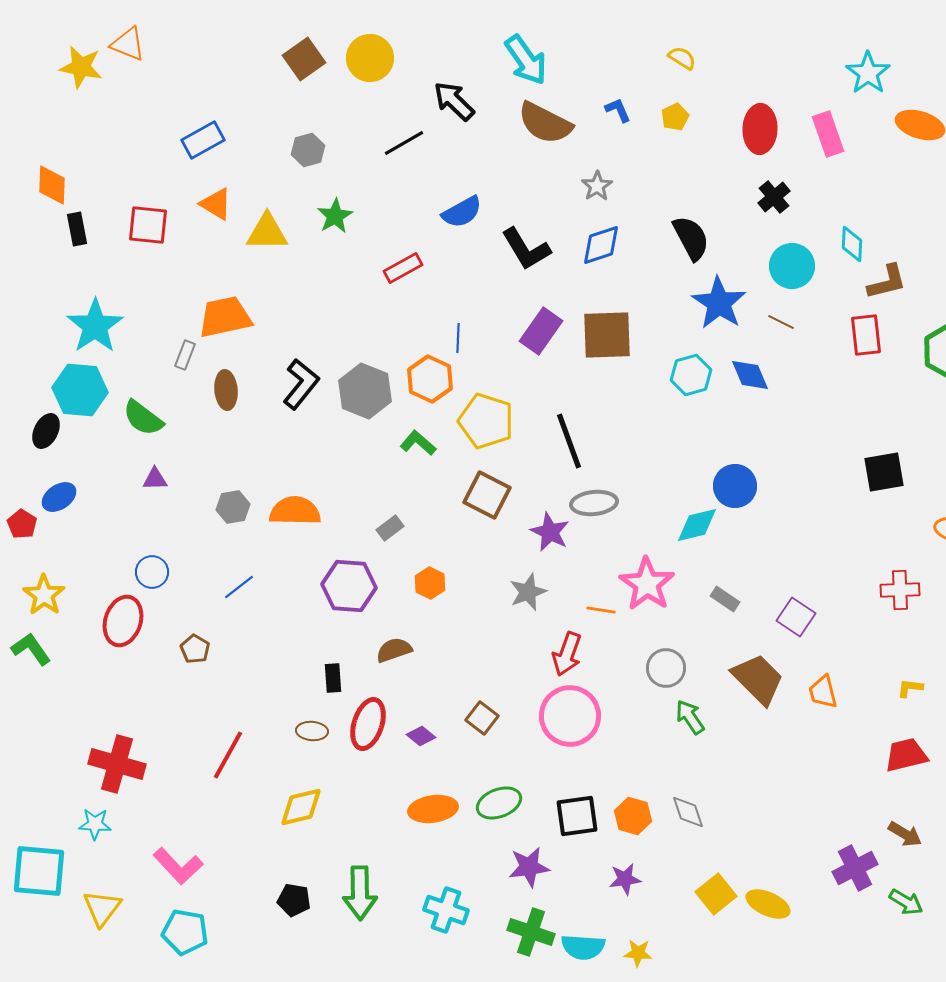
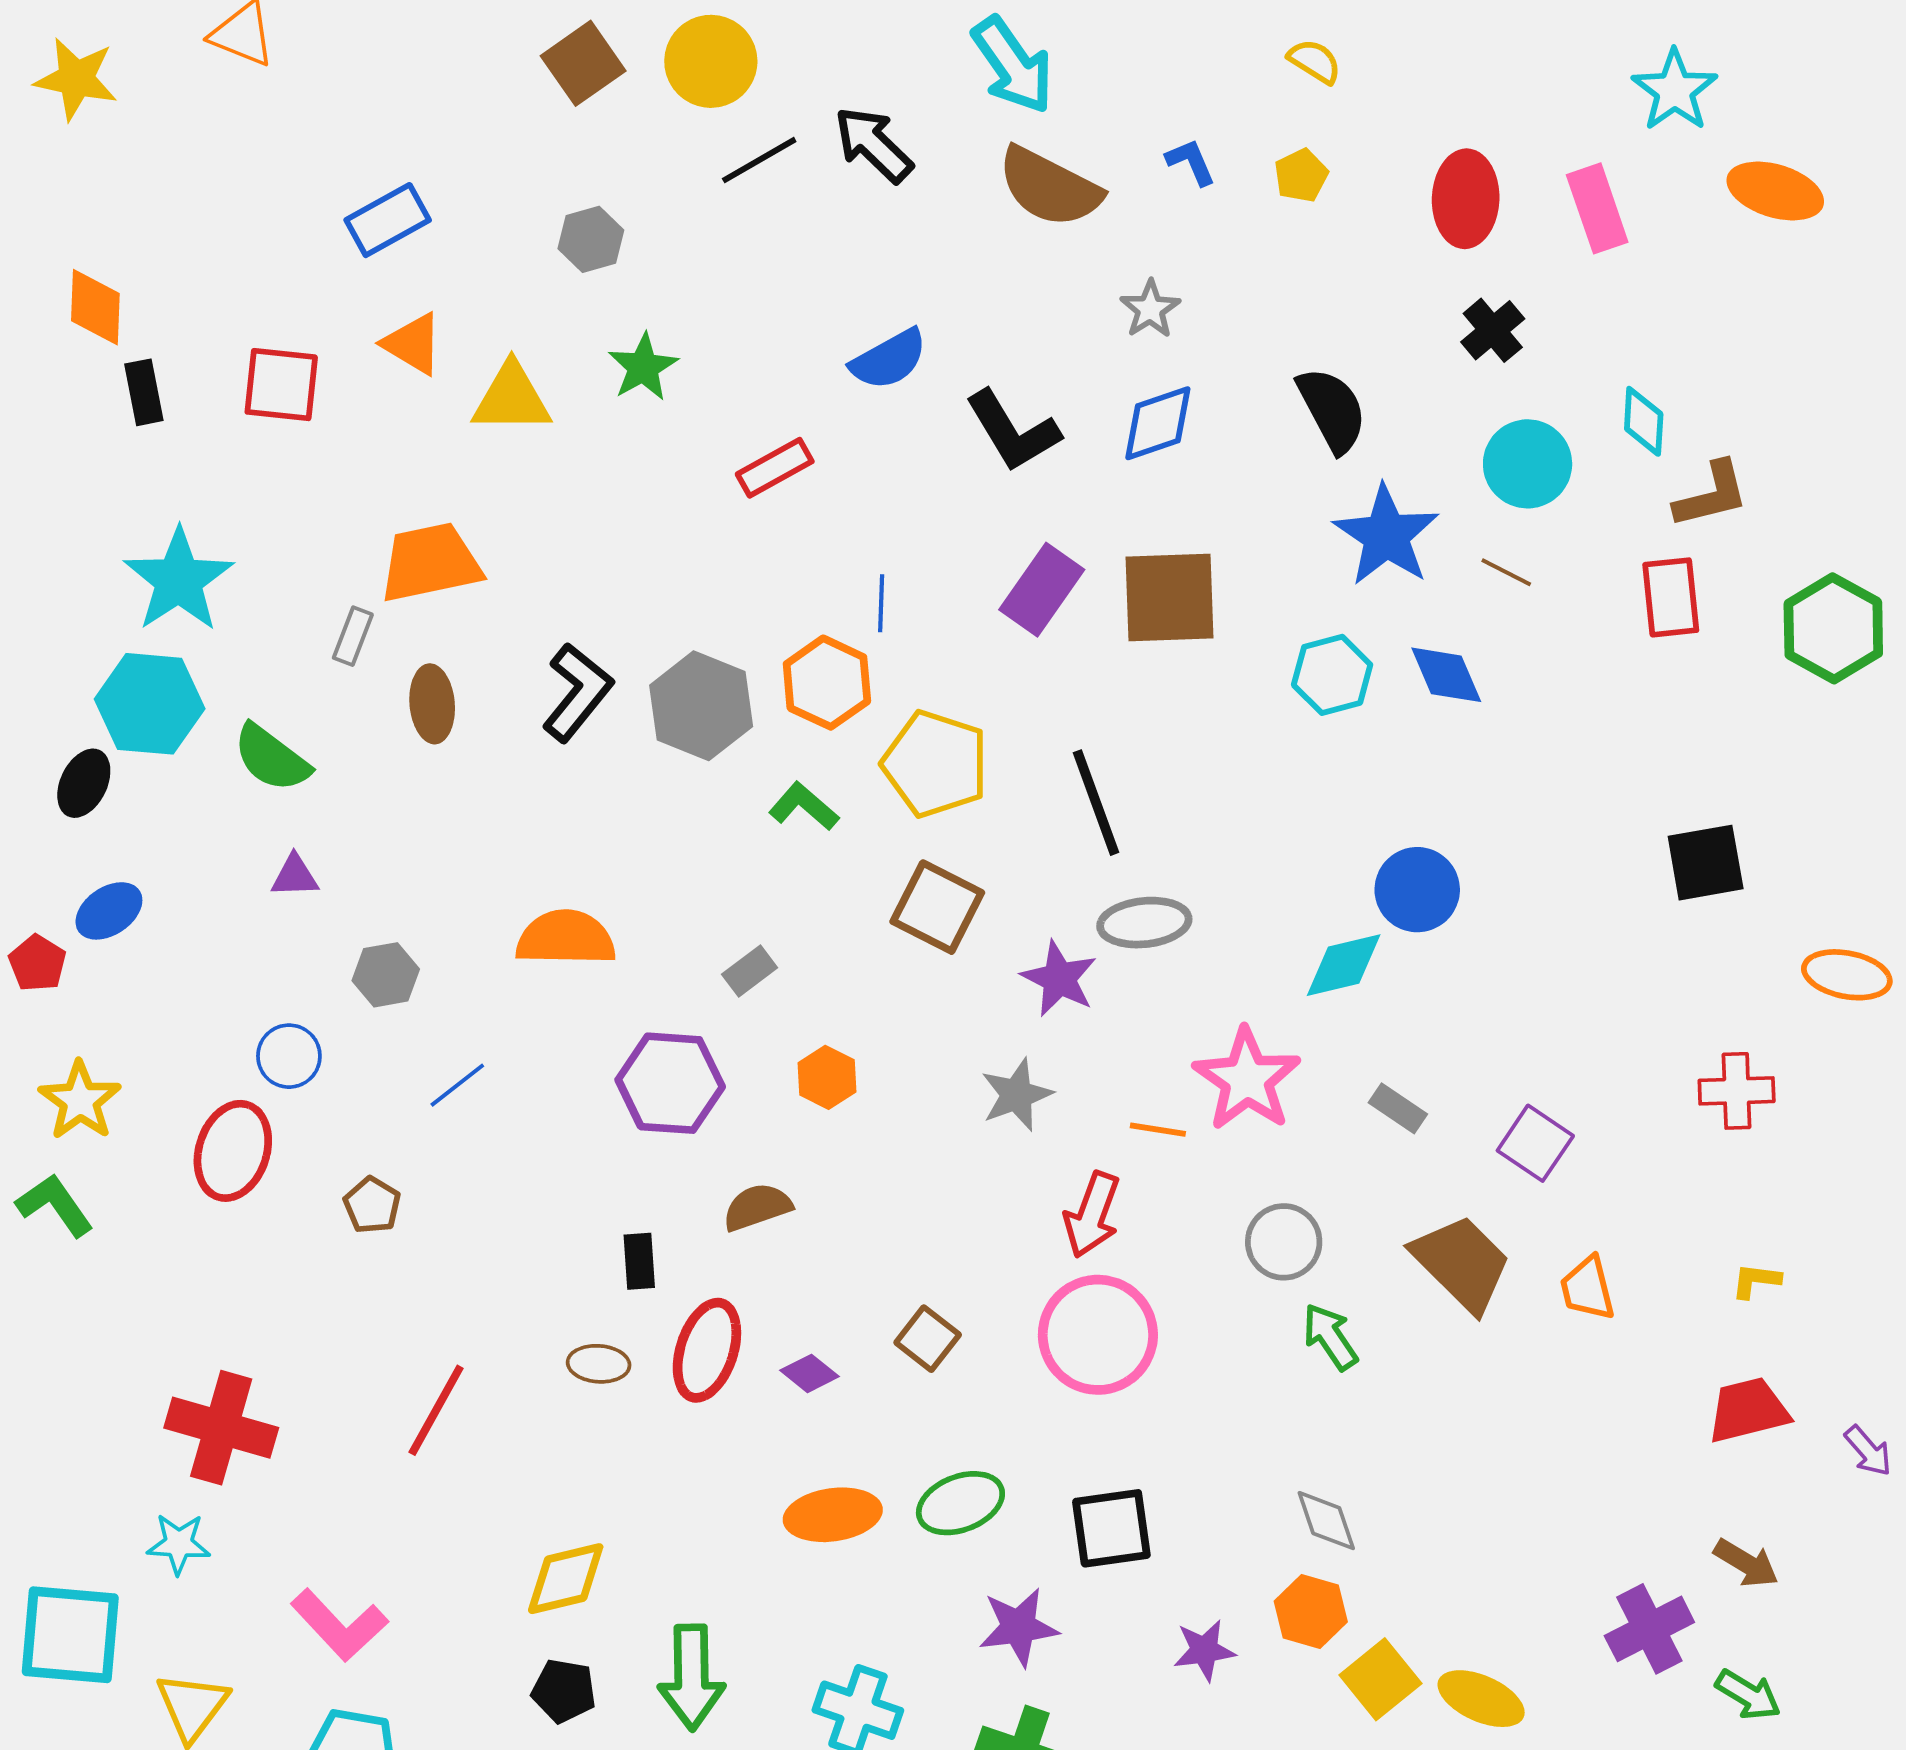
yellow star: (81, 67) -> (76, 79), moved
black line: (404, 143) -> (759, 160), moved
gray hexagon: (233, 507) -> (386, 975), moved
yellow diamond: (301, 807) -> (566, 1579), moved
orange hexagon: (633, 816) -> (1311, 1612), moved

